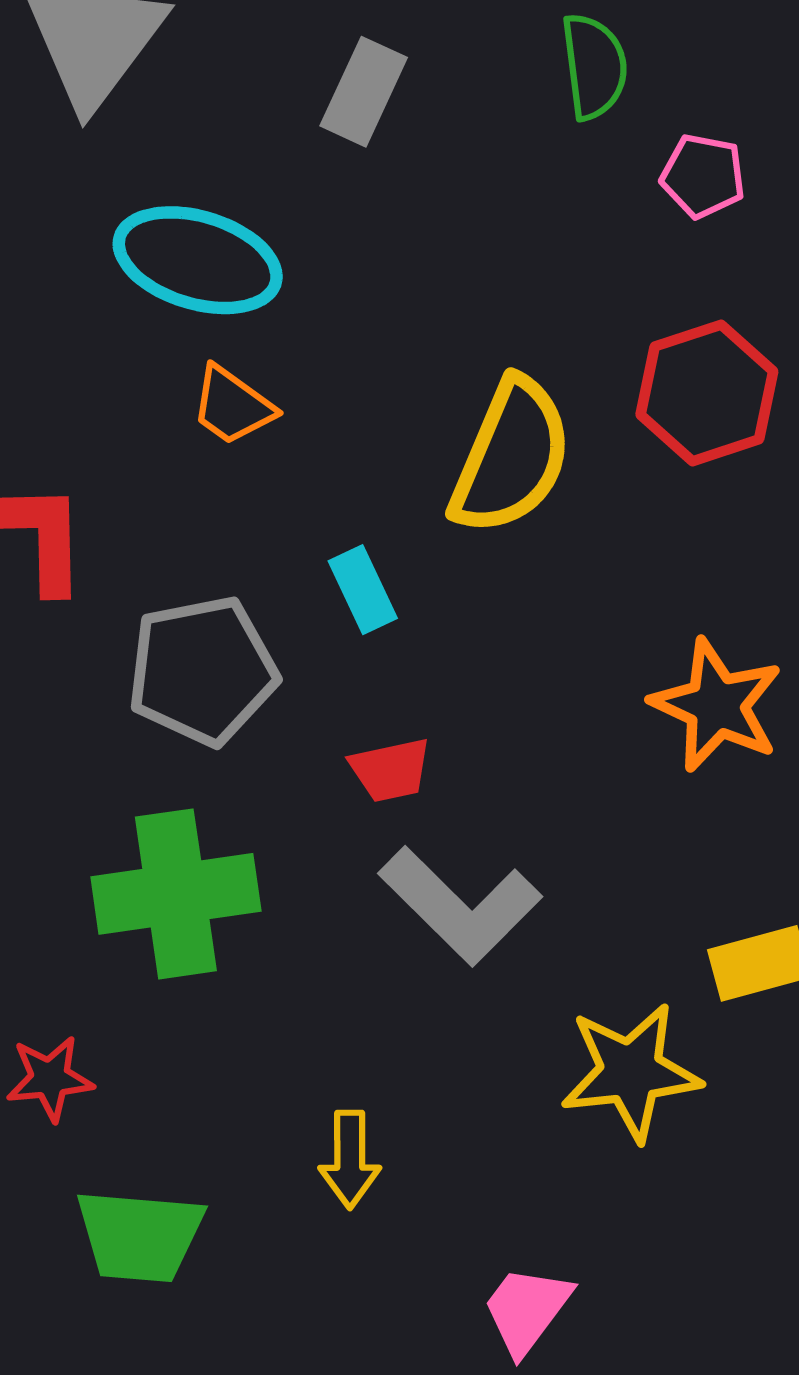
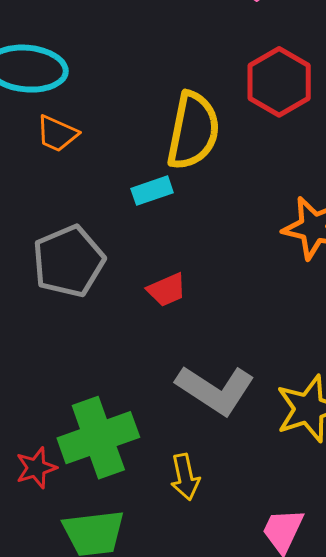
cyan rectangle: (363, 590) -> (152, 191), moved, turned -72
green cross: (176, 894) -> (98, 438), moved
gray L-shape: (460, 906) -> (215, 390), moved

